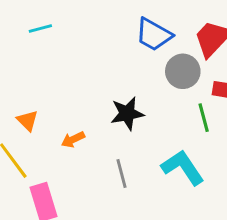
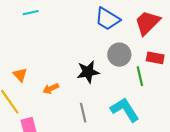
gray circle: (183, 71) -> (119, 55), moved

